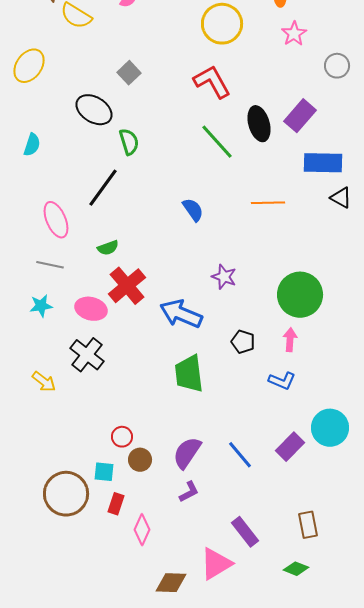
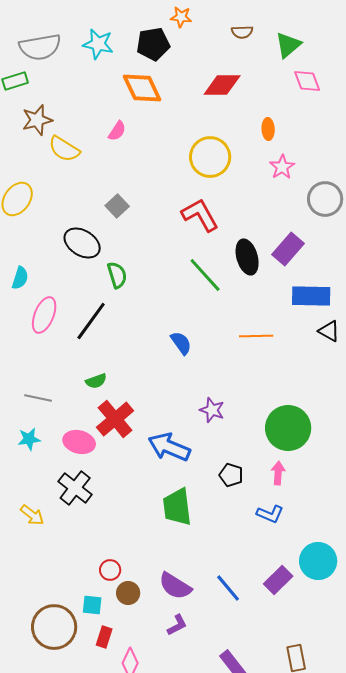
gray circle: (337, 66) -> (325, 199), size x1.4
pink ellipse: (56, 220) -> (44, 315), moved, turned 45
purple semicircle: (187, 453) -> (175, 586), turned -92

